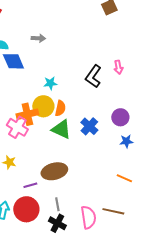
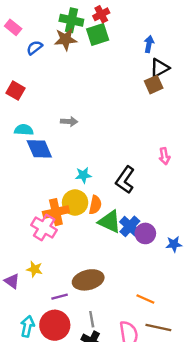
black L-shape: (93, 76) -> (125, 180), moved
purple circle: (120, 117) -> (145, 233), moved
green triangle: (61, 129) -> (110, 222), moved
orange line: (124, 178) -> (145, 299), moved

